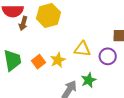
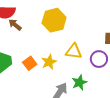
yellow hexagon: (48, 16) -> (54, 20), moved
brown arrow: (23, 23) -> (15, 25), turned 112

